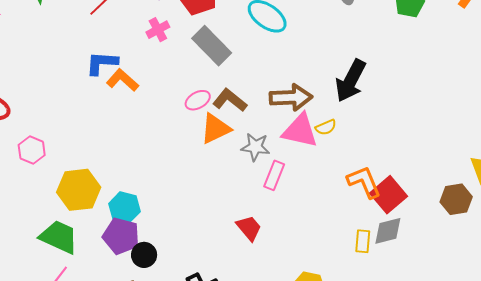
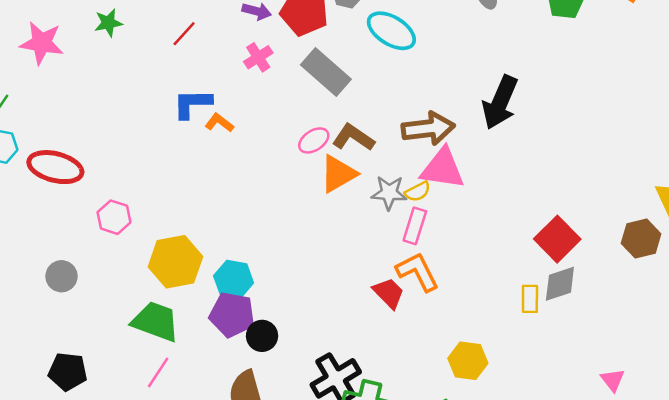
orange L-shape: (122, 80) -> (219, 123), size x0.7
yellow semicircle: (326, 127) -> (418, 192), moved
orange L-shape: (364, 182) -> (418, 272), moved

